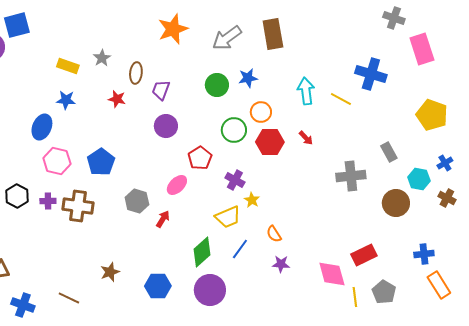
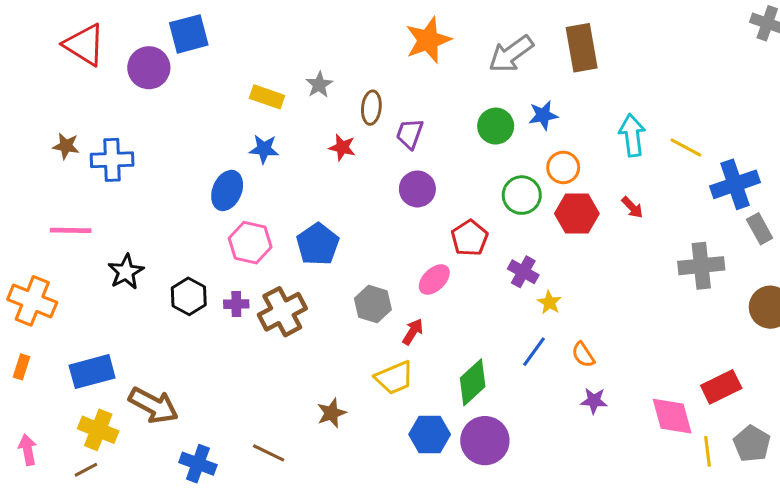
blue cross: (371, 74) -> (735, 184), moved, turned -36
brown cross: (78, 206) -> (282, 312), turned -36
yellow trapezoid: (228, 217) -> (394, 378), moved
blue line: (240, 249) -> (534, 352), moved
blue hexagon: (158, 286) -> (430, 434), moved

